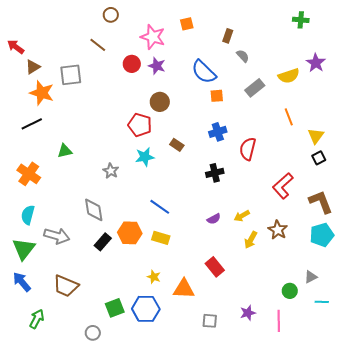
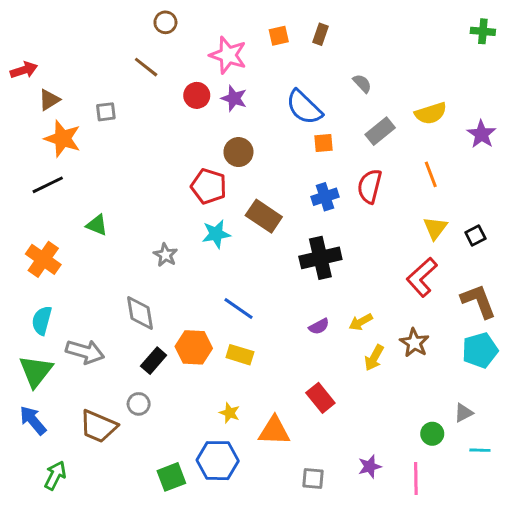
green cross: (301, 20) -> (483, 31), moved
brown rectangle: (228, 36) -> (320, 34), moved
red arrow: (16, 47) -> (24, 70), turned 126
purple star: (316, 63) -> (481, 134), moved
gray square: (71, 75) -> (106, 112), size x0.6
yellow triangle: (316, 136) -> (435, 228), moved
brown rectangle: (177, 145) -> (264, 216), size x1.6
red semicircle: (248, 149) -> (370, 186), moved
green triangle: (65, 151) -> (97, 225), turned 35
black cross: (215, 173) -> (320, 258), size x1.5
green square: (115, 308) -> (171, 477), moved
gray circle: (93, 333) -> (139, 404), moved

